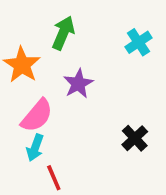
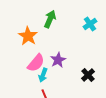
purple star: (78, 84) -> (58, 60), moved
cyan arrow: (35, 148) -> (43, 75), moved

